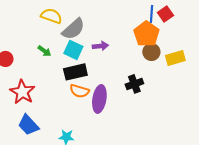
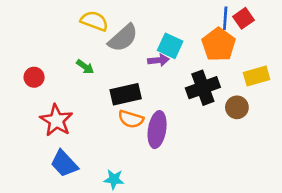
cyan square: (73, 50) -> (170, 46), moved
brown circle: (151, 52) -> (237, 107), moved
black cross: (134, 84) -> (203, 88), moved, size x1.4

